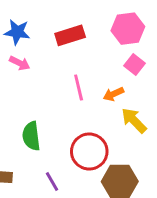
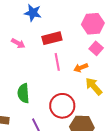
blue star: (17, 32) -> (33, 13), moved
red rectangle: (70, 35) -> (52, 38), moved

